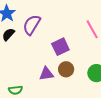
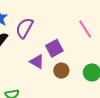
purple triangle: (46, 74) -> (37, 62), moved, turned 42

